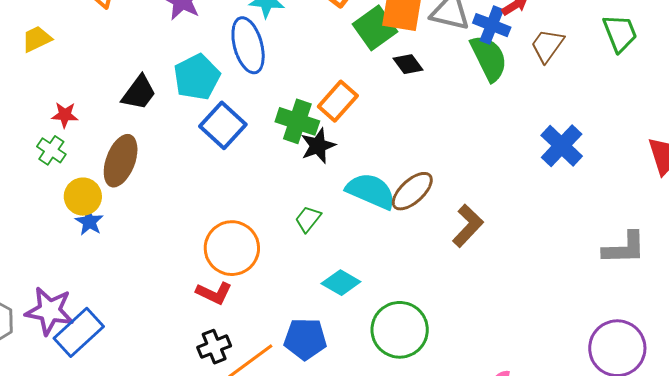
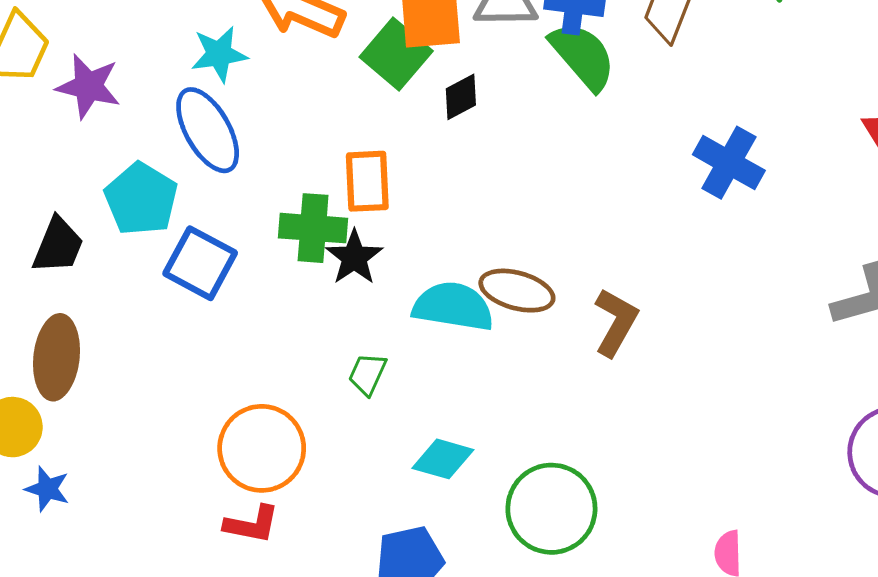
black diamond: (408, 64) -> (461, 97), turned -68
orange rectangle: (338, 101) -> (367, 181), turned -30
brown ellipse: (412, 191) -> (517, 291), turned 72
blue star: (89, 222) -> (47, 489), moved

